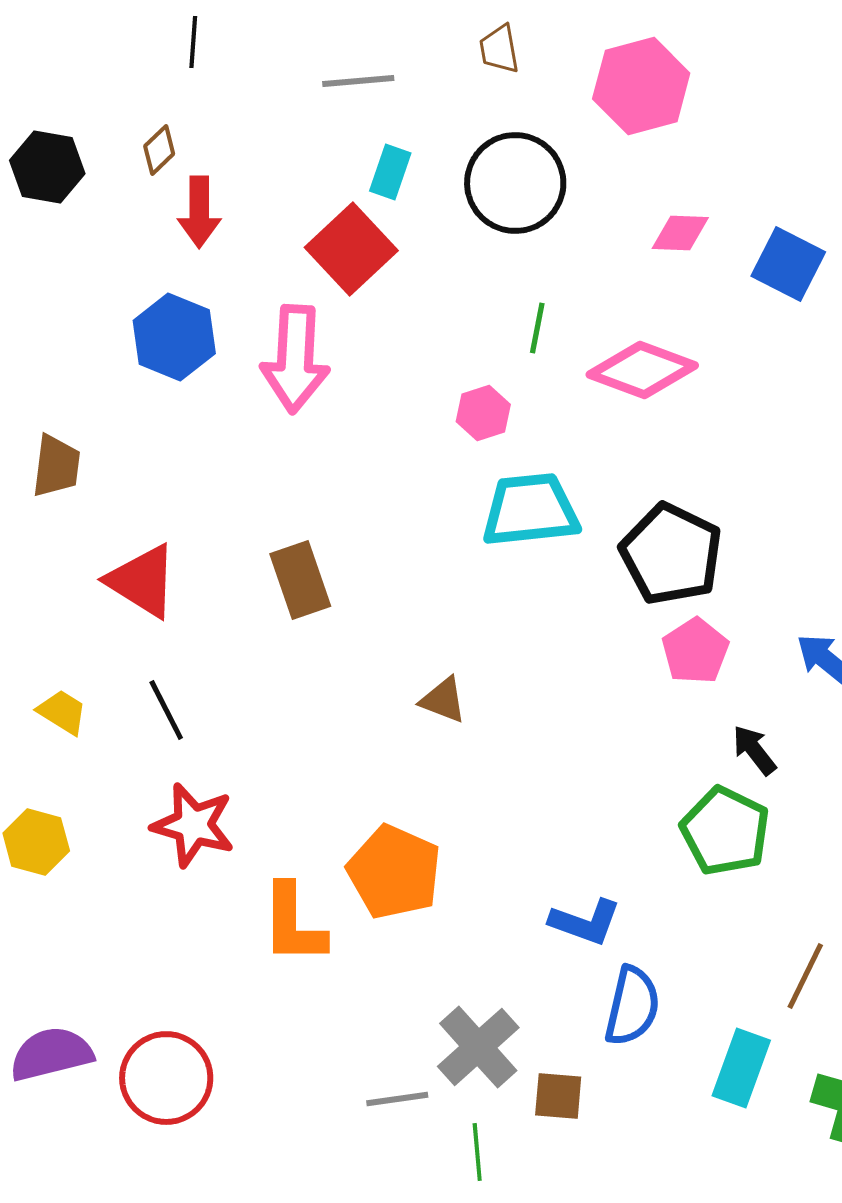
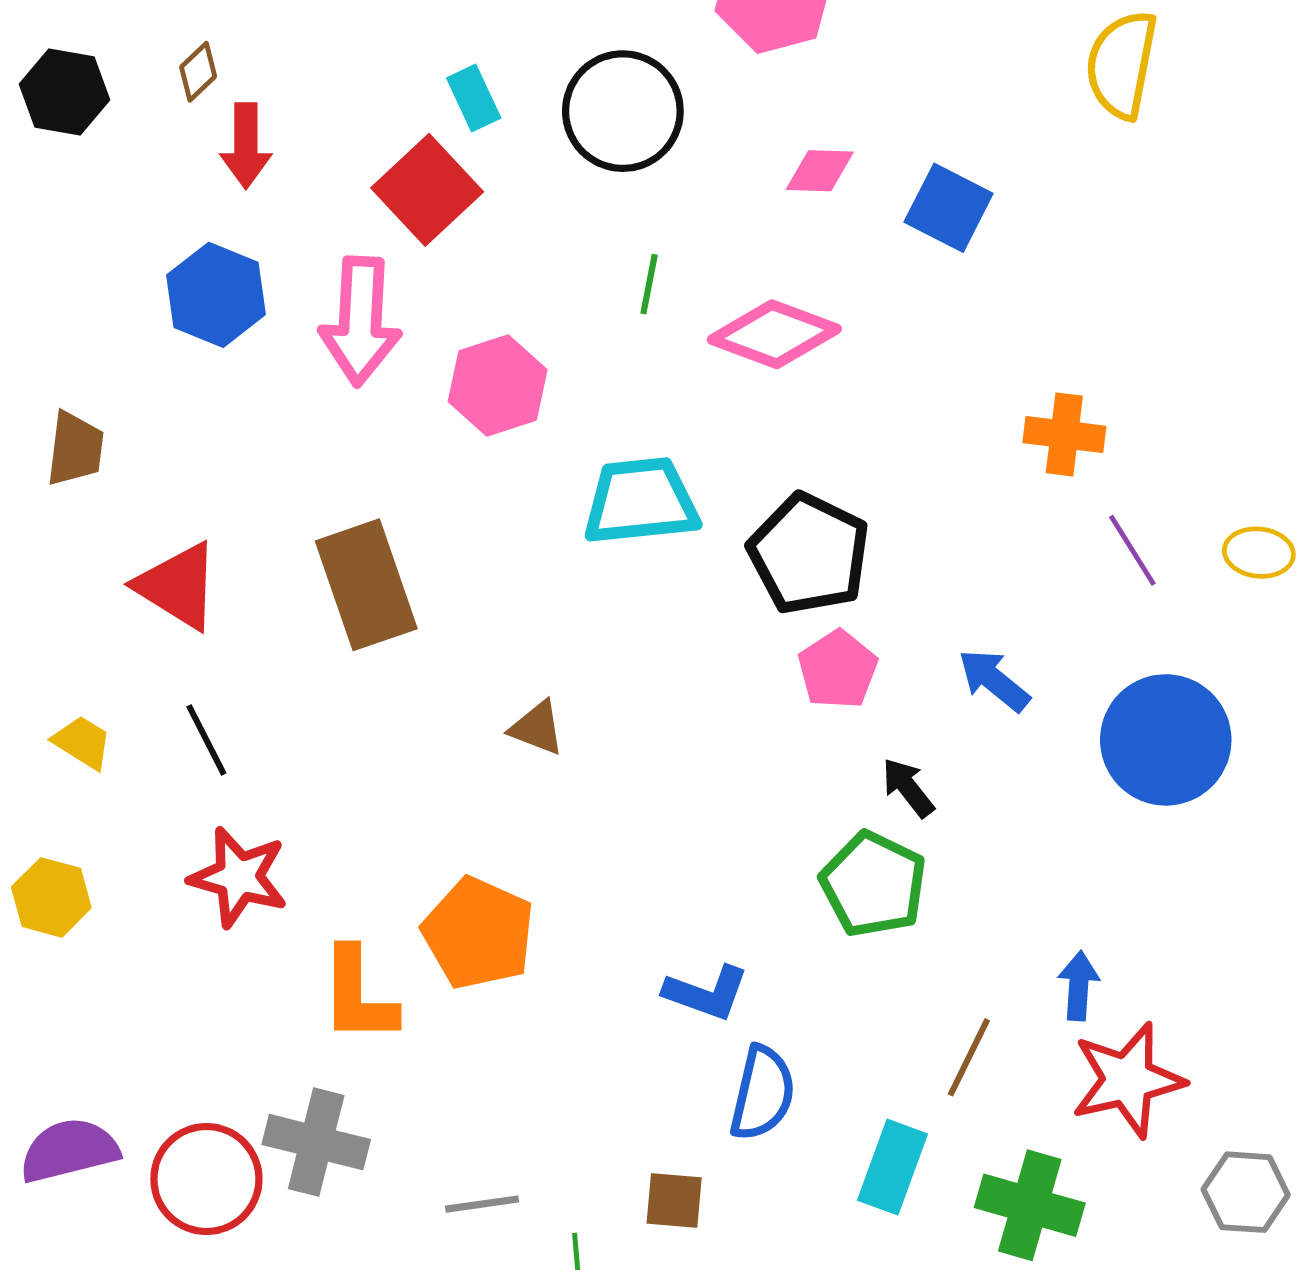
cyan rectangle: (390, 172) -> (474, 98), turned -44
pink hexagon: (483, 413) -> (498, 386), moved, size x1.5
brown rectangle: (300, 580) -> (366, 585), size x1.4
gray cross: (478, 1047) -> (316, 1142), moved, turned -34

